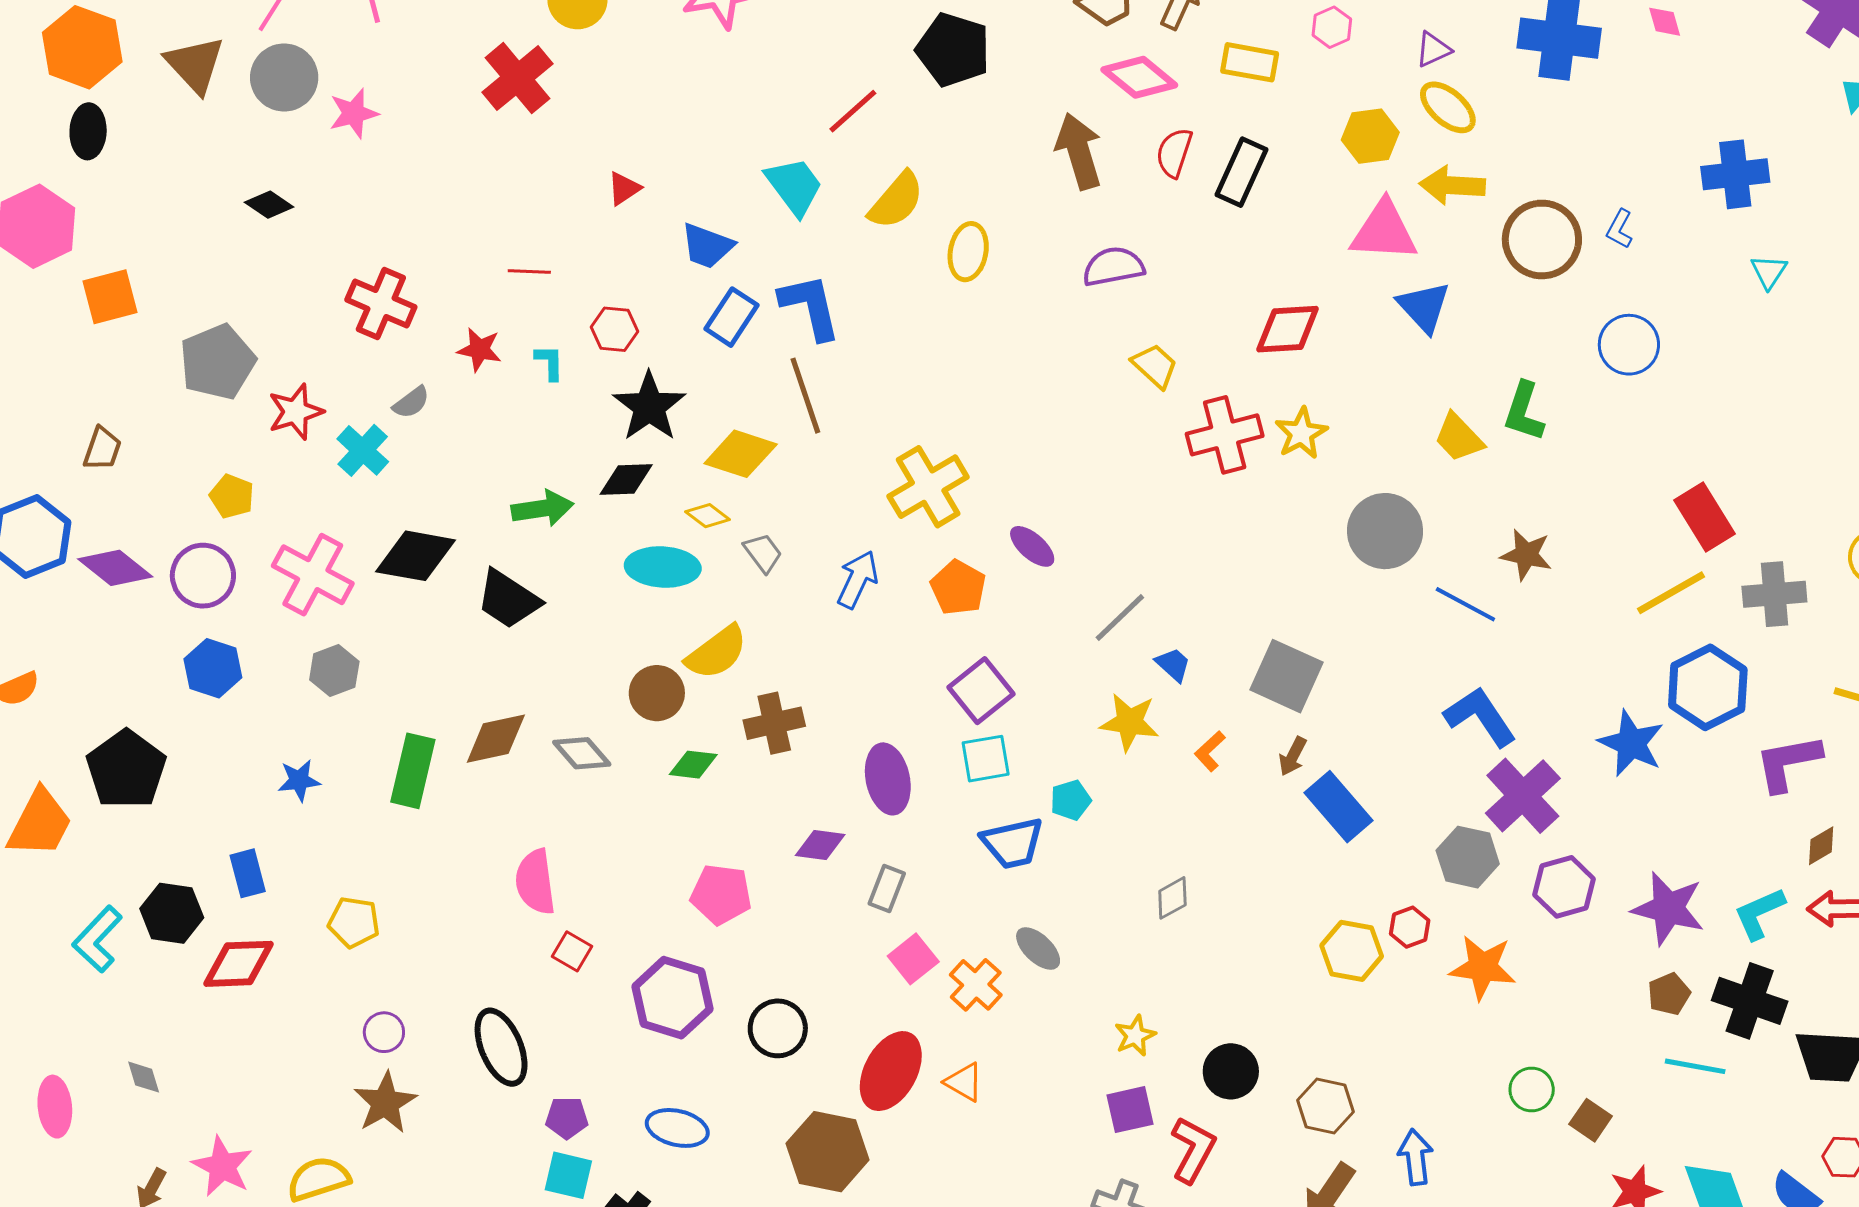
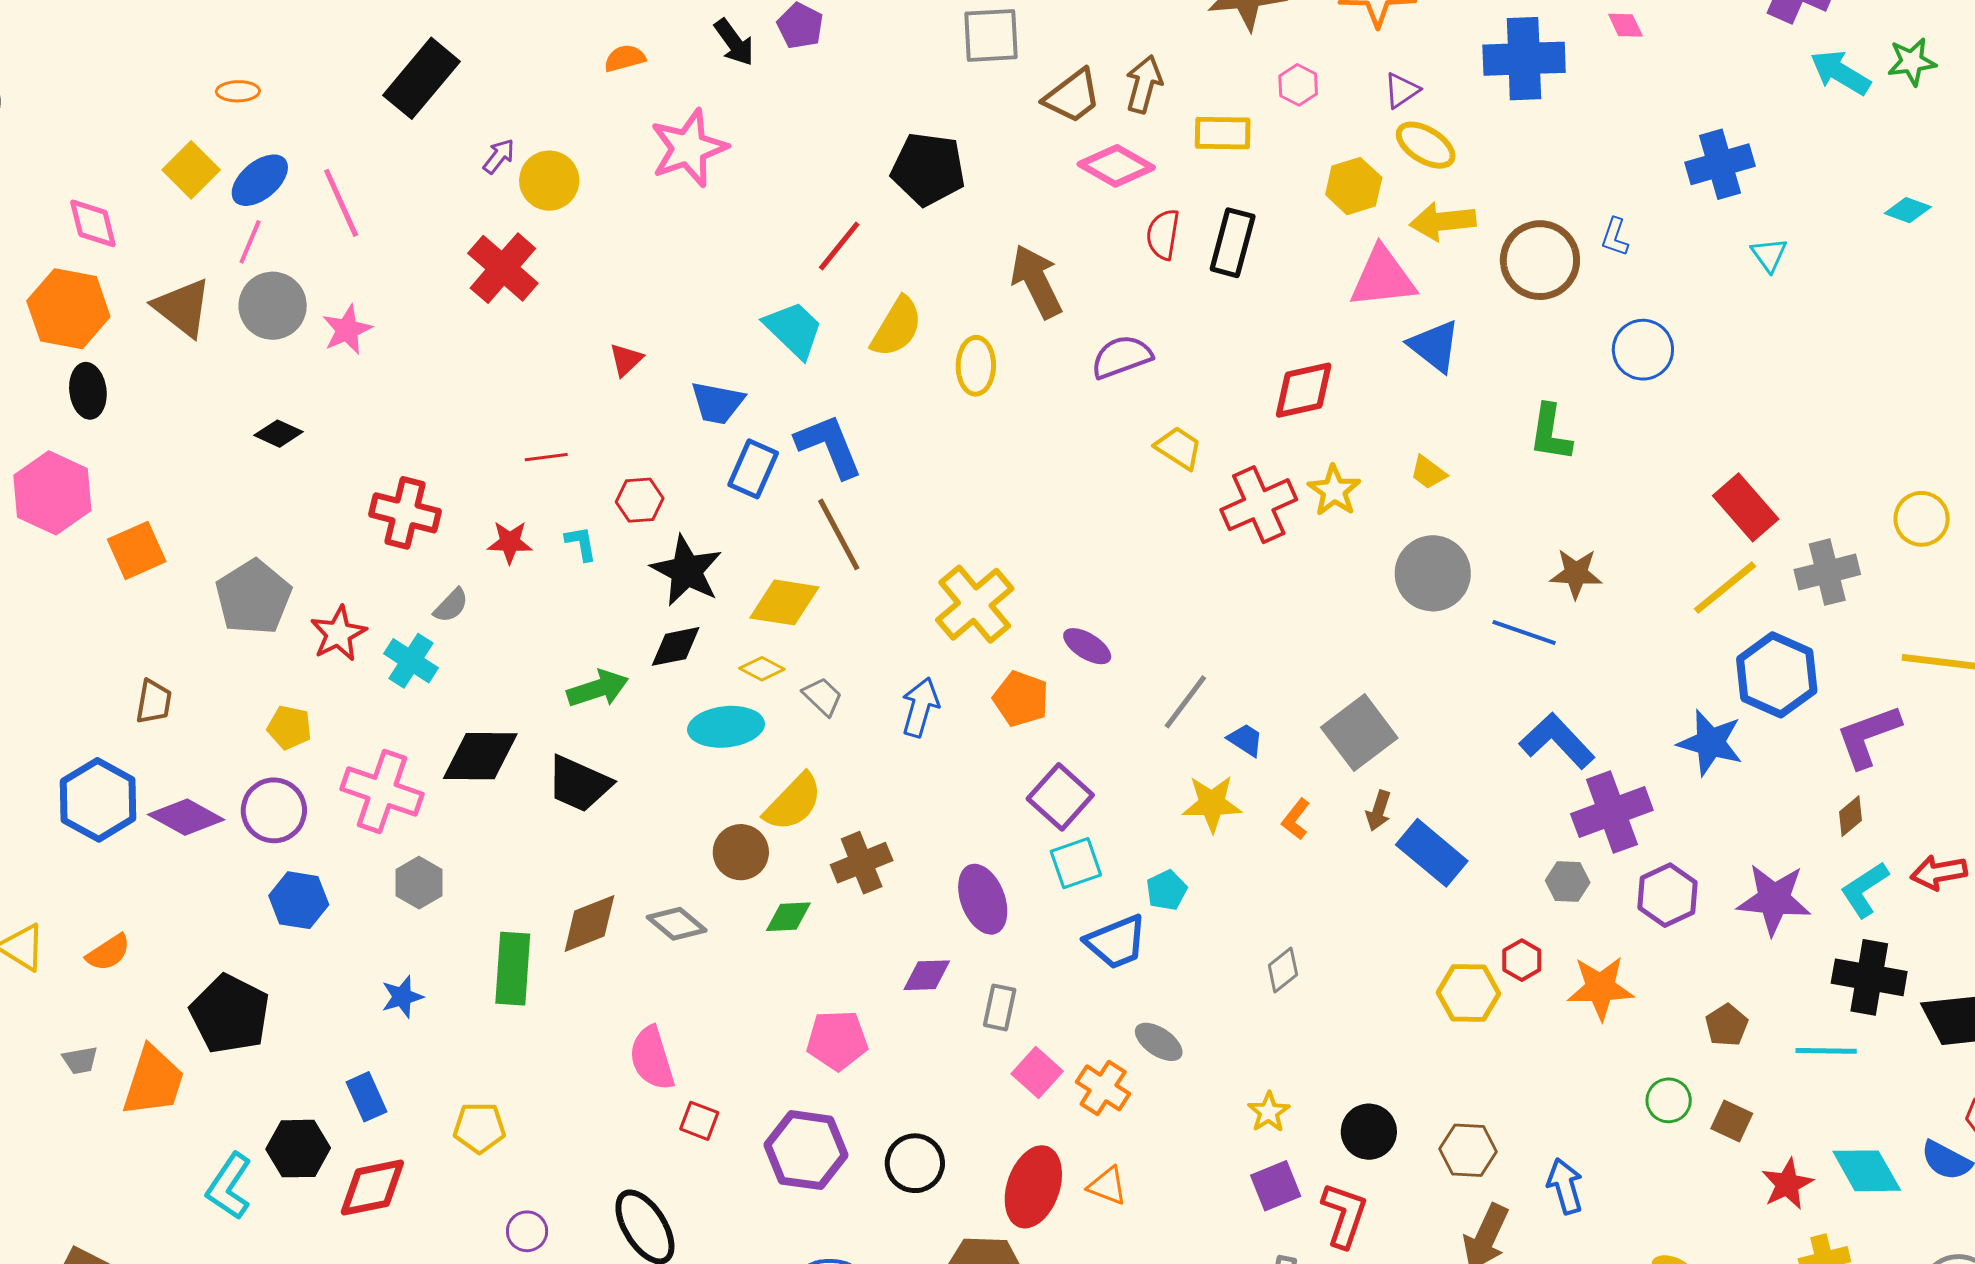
brown arrow: (1079, 151) -> (1036, 281), moved
yellow trapezoid: (1459, 438) -> (1428, 472), moved, size x0.7
gray square: (1286, 676) -> (1359, 733), turned 38
purple cross: (1523, 796) -> (1612, 812), turned 32
brown diamond: (1821, 846) -> (1850, 816), moved
gray hexagon: (1468, 857) -> (1568, 882), size x0.7
brown pentagon: (1669, 994) -> (1727, 1025), moved

